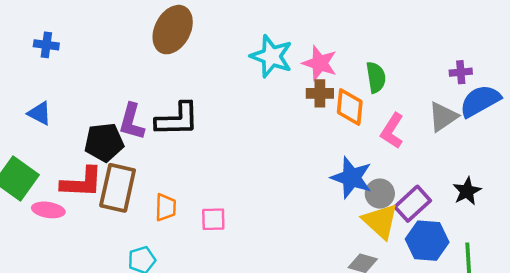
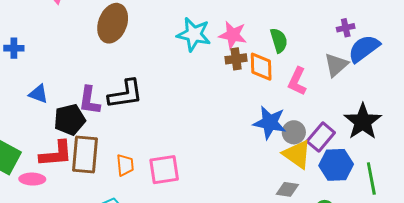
blue triangle: (40, 113) -> (38, 94), moved
black star: (467, 191) -> (363, 122), size x1.6
pink square: (213, 219) -> (164, 170), size x1.5

